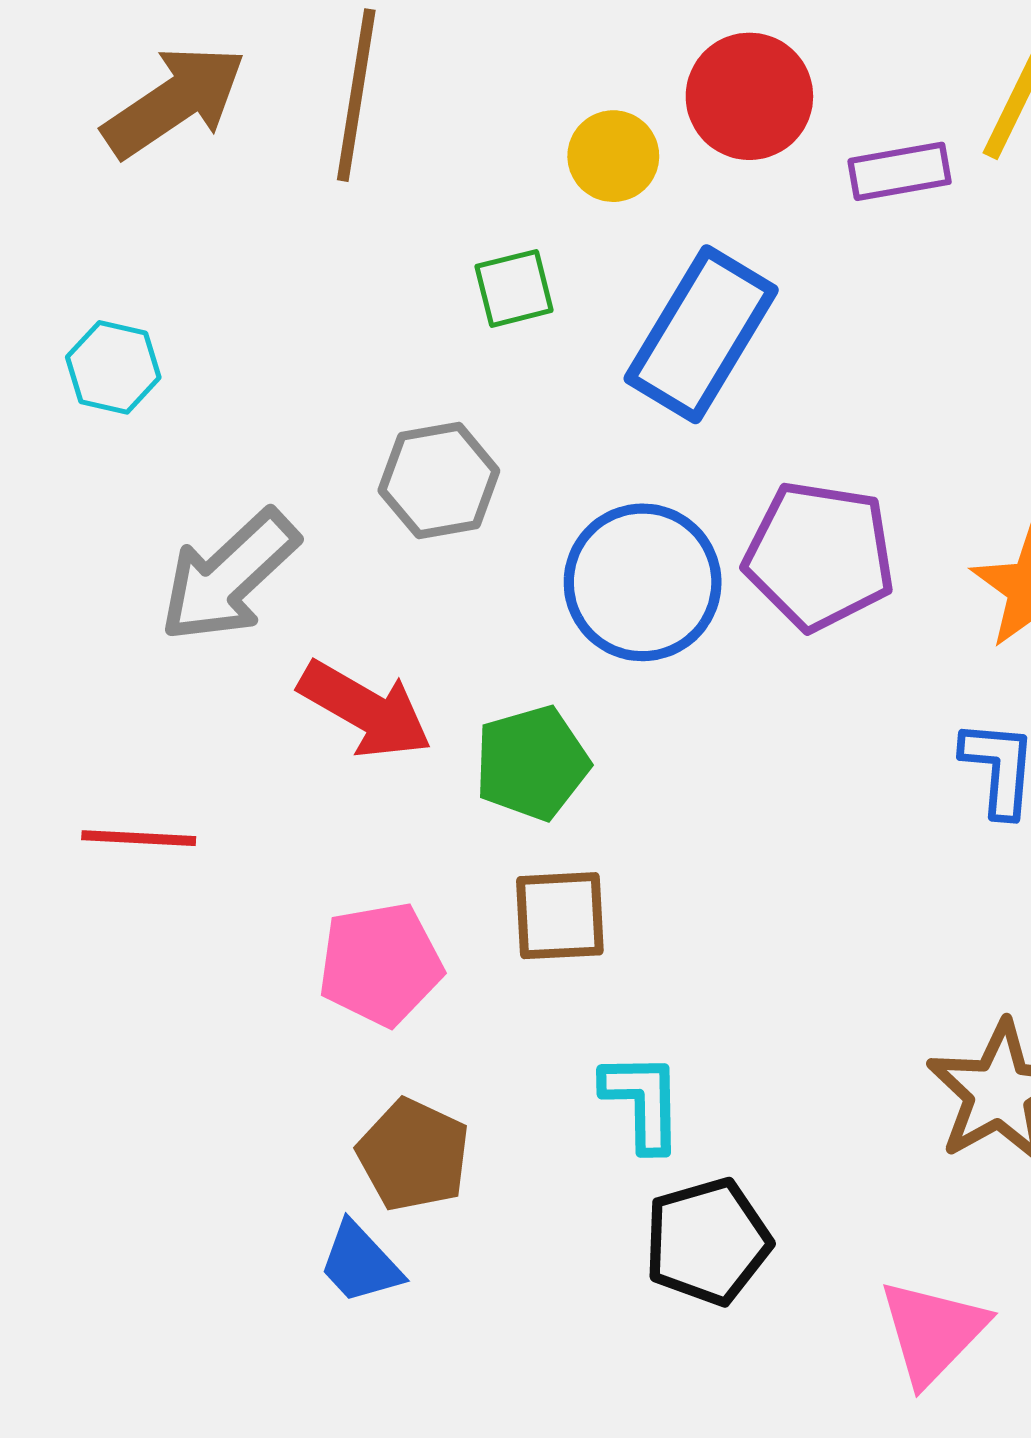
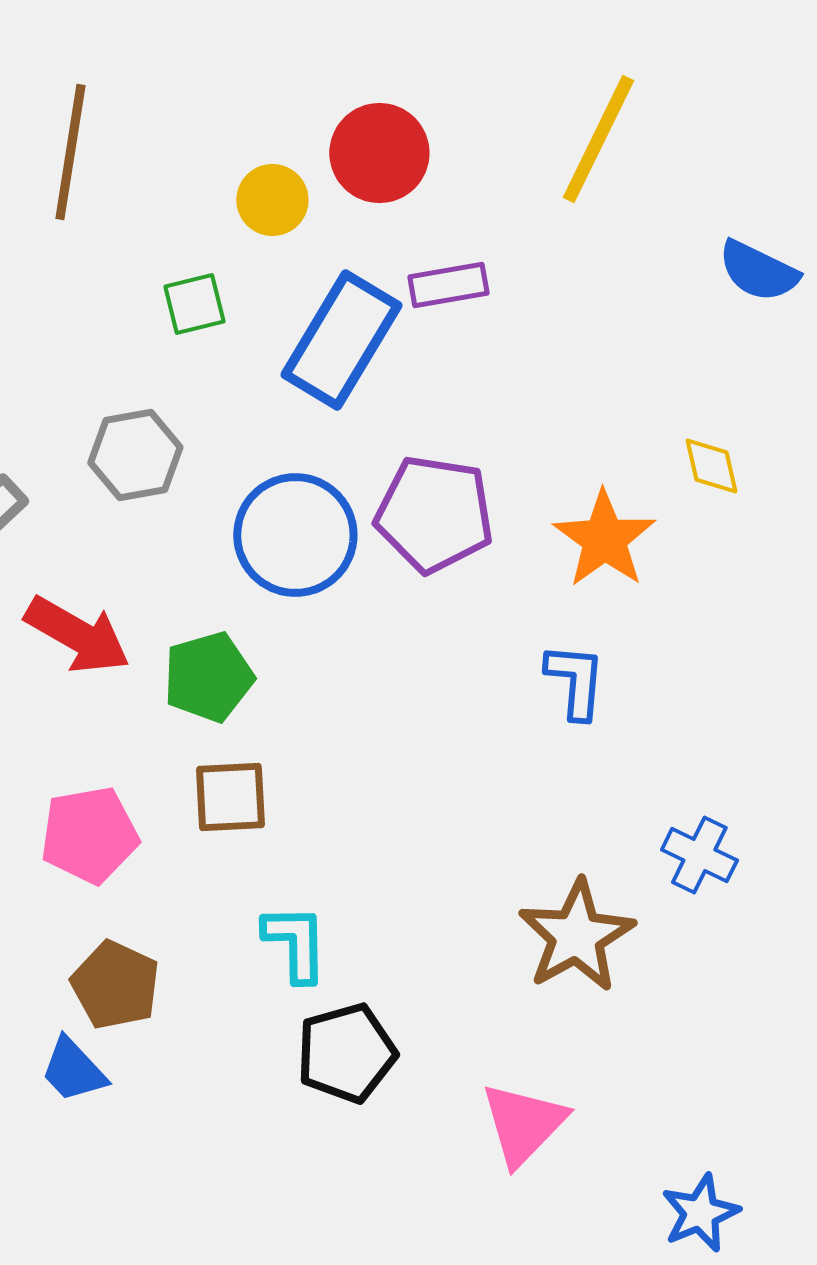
purple rectangle: (900, 171) -> (448, 285), moved

